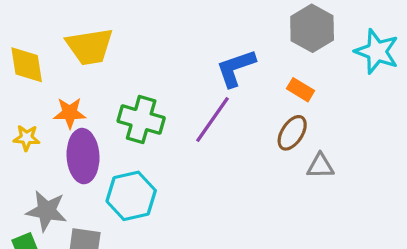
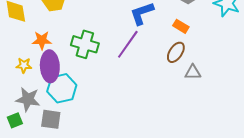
yellow star: (27, 138) -> (24, 65), moved
cyan hexagon: (131, 196) -> (62, 88), moved

